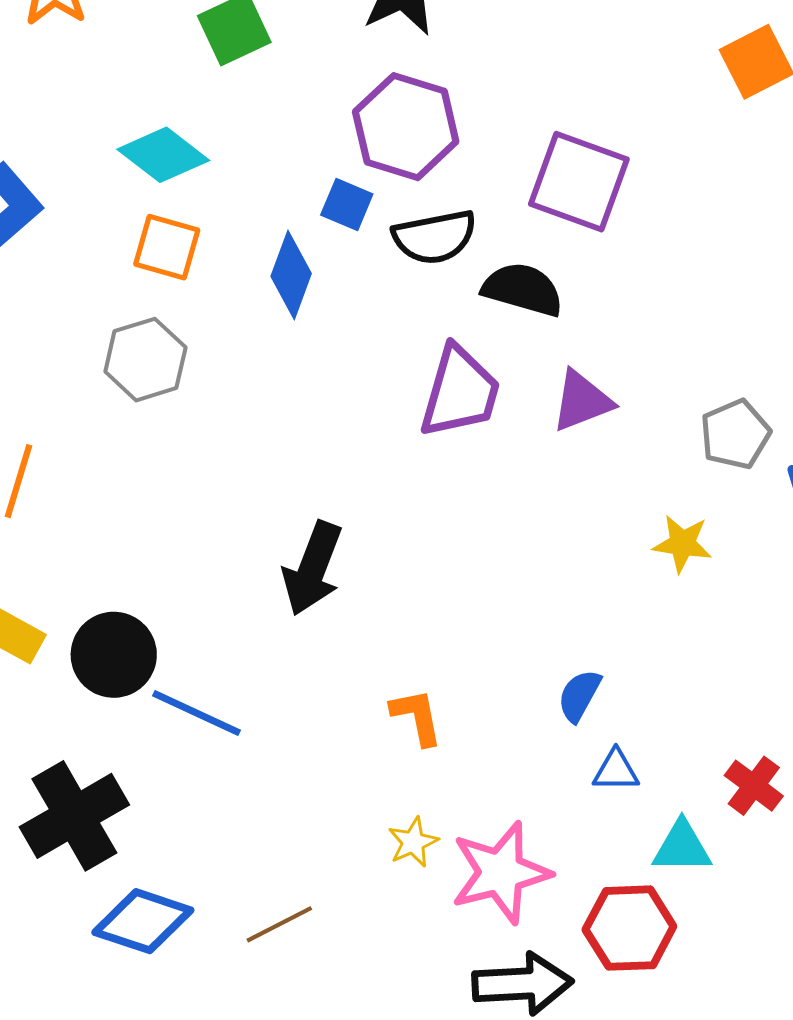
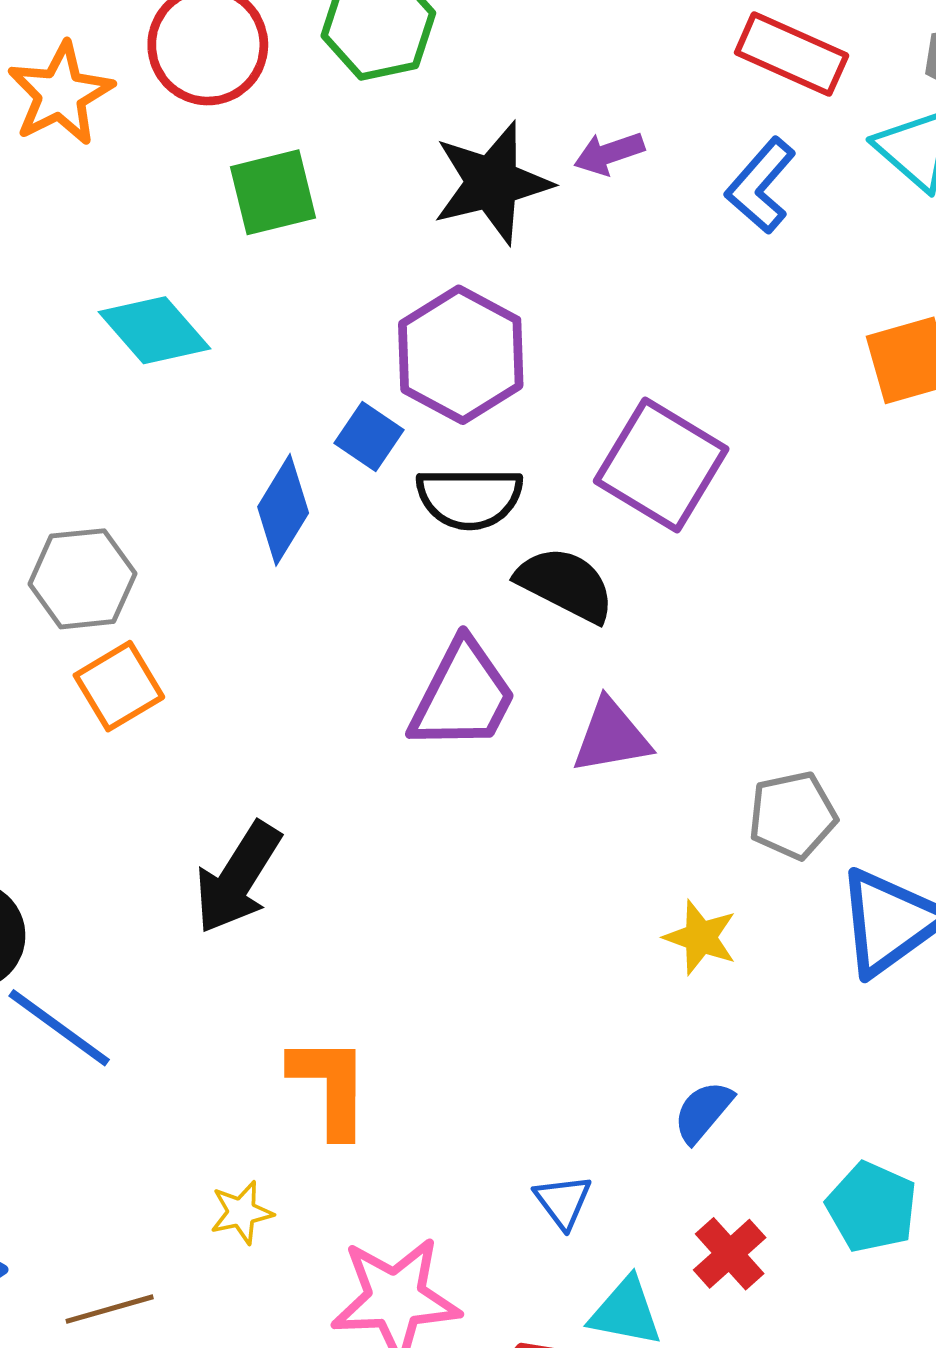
orange square: (167, 247) -> (119, 686), moved, turned 32
blue semicircle: (579, 696) -> (703, 1112), moved
orange L-shape: (417, 717) -> (330, 1086), size x1.4
blue triangle: (616, 771) -> (563, 1201), turned 42
yellow star: (413, 842) -> (242, 1212), moved

